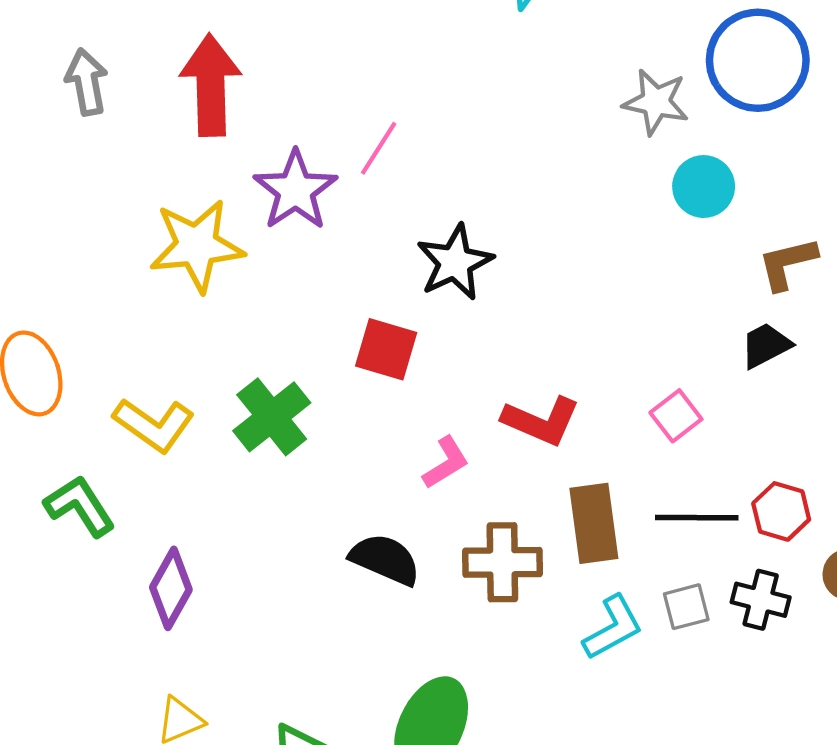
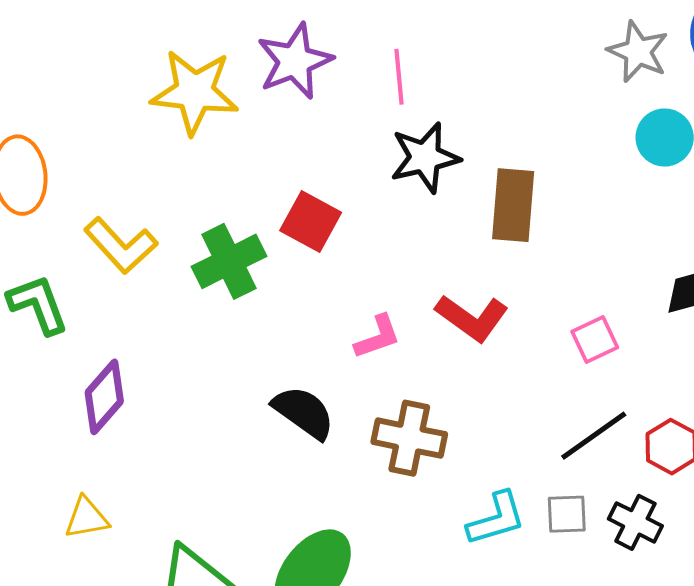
pink line: (379, 148) -> (399, 77), moved, turned -50
red square: (386, 349) -> (311, 221), moved
black line: (697, 518) -> (594, 436), turned -48
brown rectangle: (594, 523) -> (513, 205), moved

